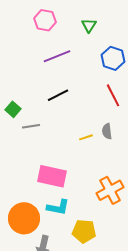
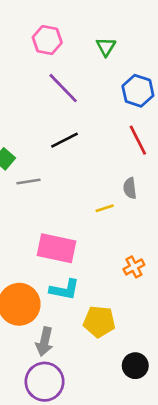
purple line: (57, 56) -> (63, 88), turned 68
yellow line: (86, 137) -> (105, 208), moved
orange cross: (110, 190) -> (134, 267), size x0.6

